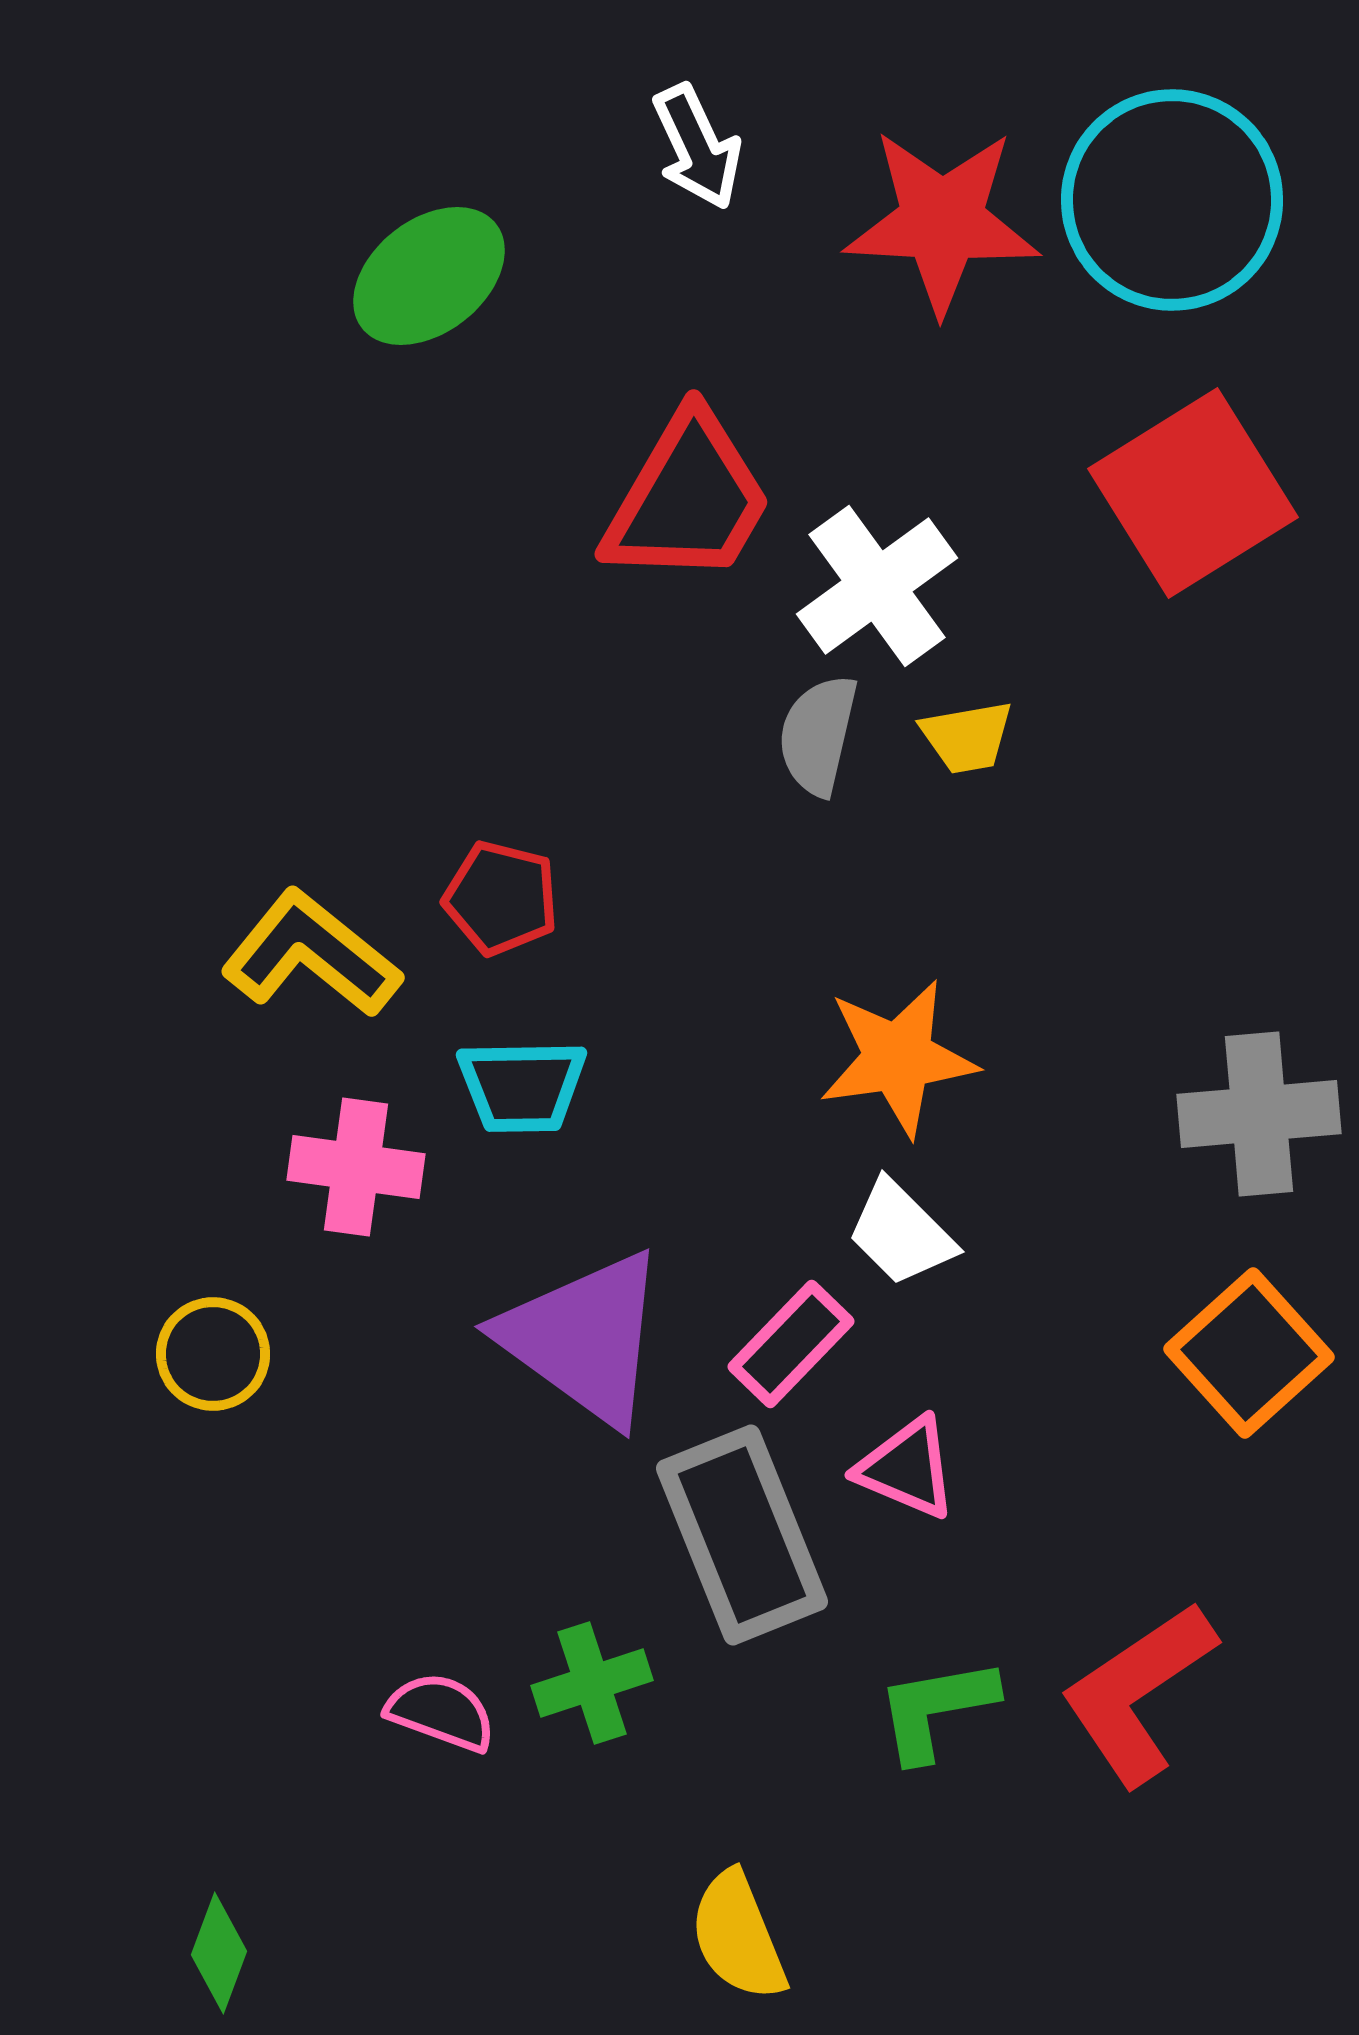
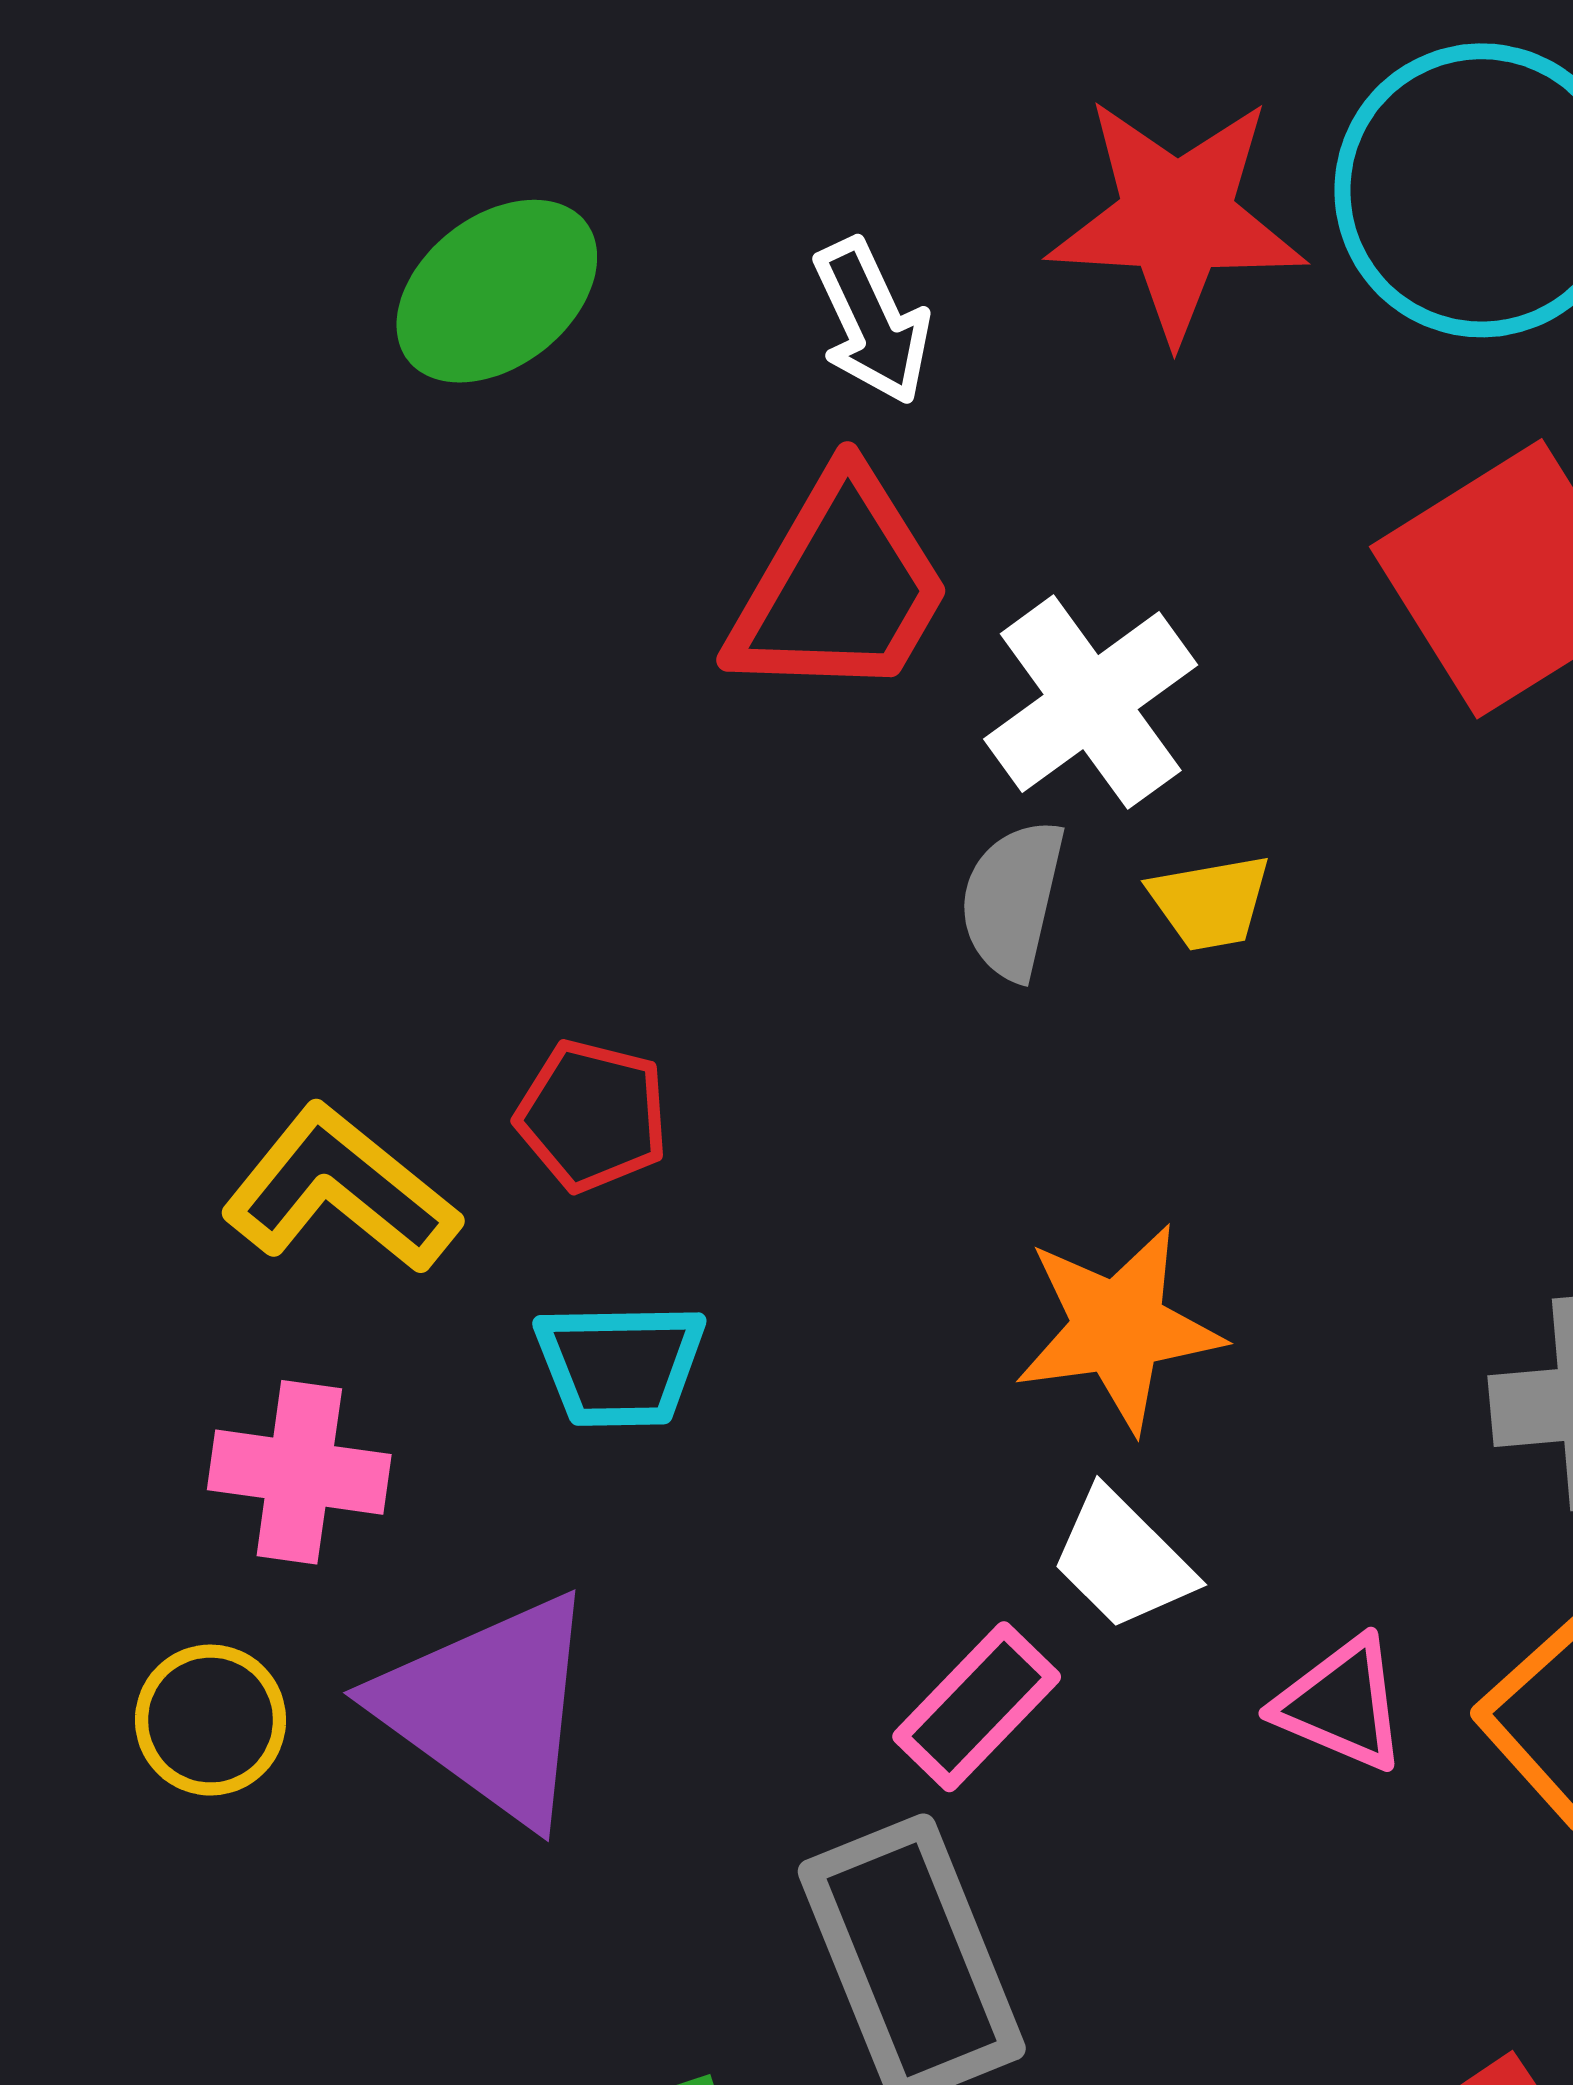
white arrow: (697, 147) -> (872, 322), moved
pink cross: (356, 1167) -> (299, 1472), moved
purple triangle: (584, 1338) -> (489, 1708), moved
pink triangle: (907, 1468) -> (1341, 1704), moved

